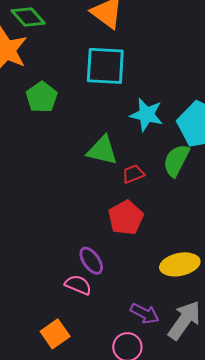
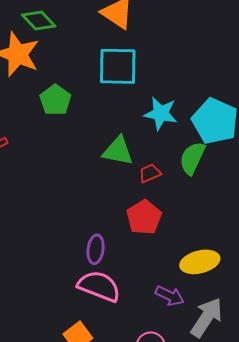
purple ellipse: (91, 261) -> (96, 249), moved, turned 44
pink semicircle: (78, 285) -> (99, 286), size x1.6
purple arrow: (145, 313) -> (170, 296), moved

